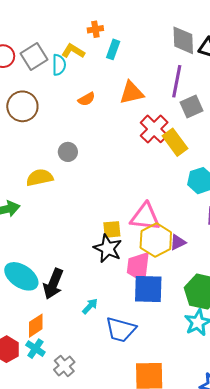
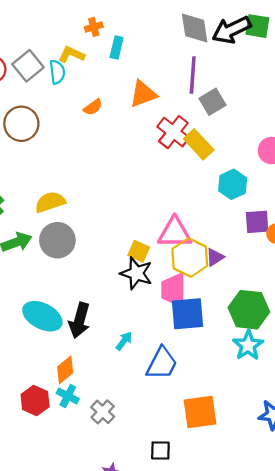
gray circle: (68, 152) -> (57, 240), moved, size x1.6
yellow square: (112, 229) -> (139, 251), turned 36
blue trapezoid: (121, 330) -> (162, 363), turned -72

